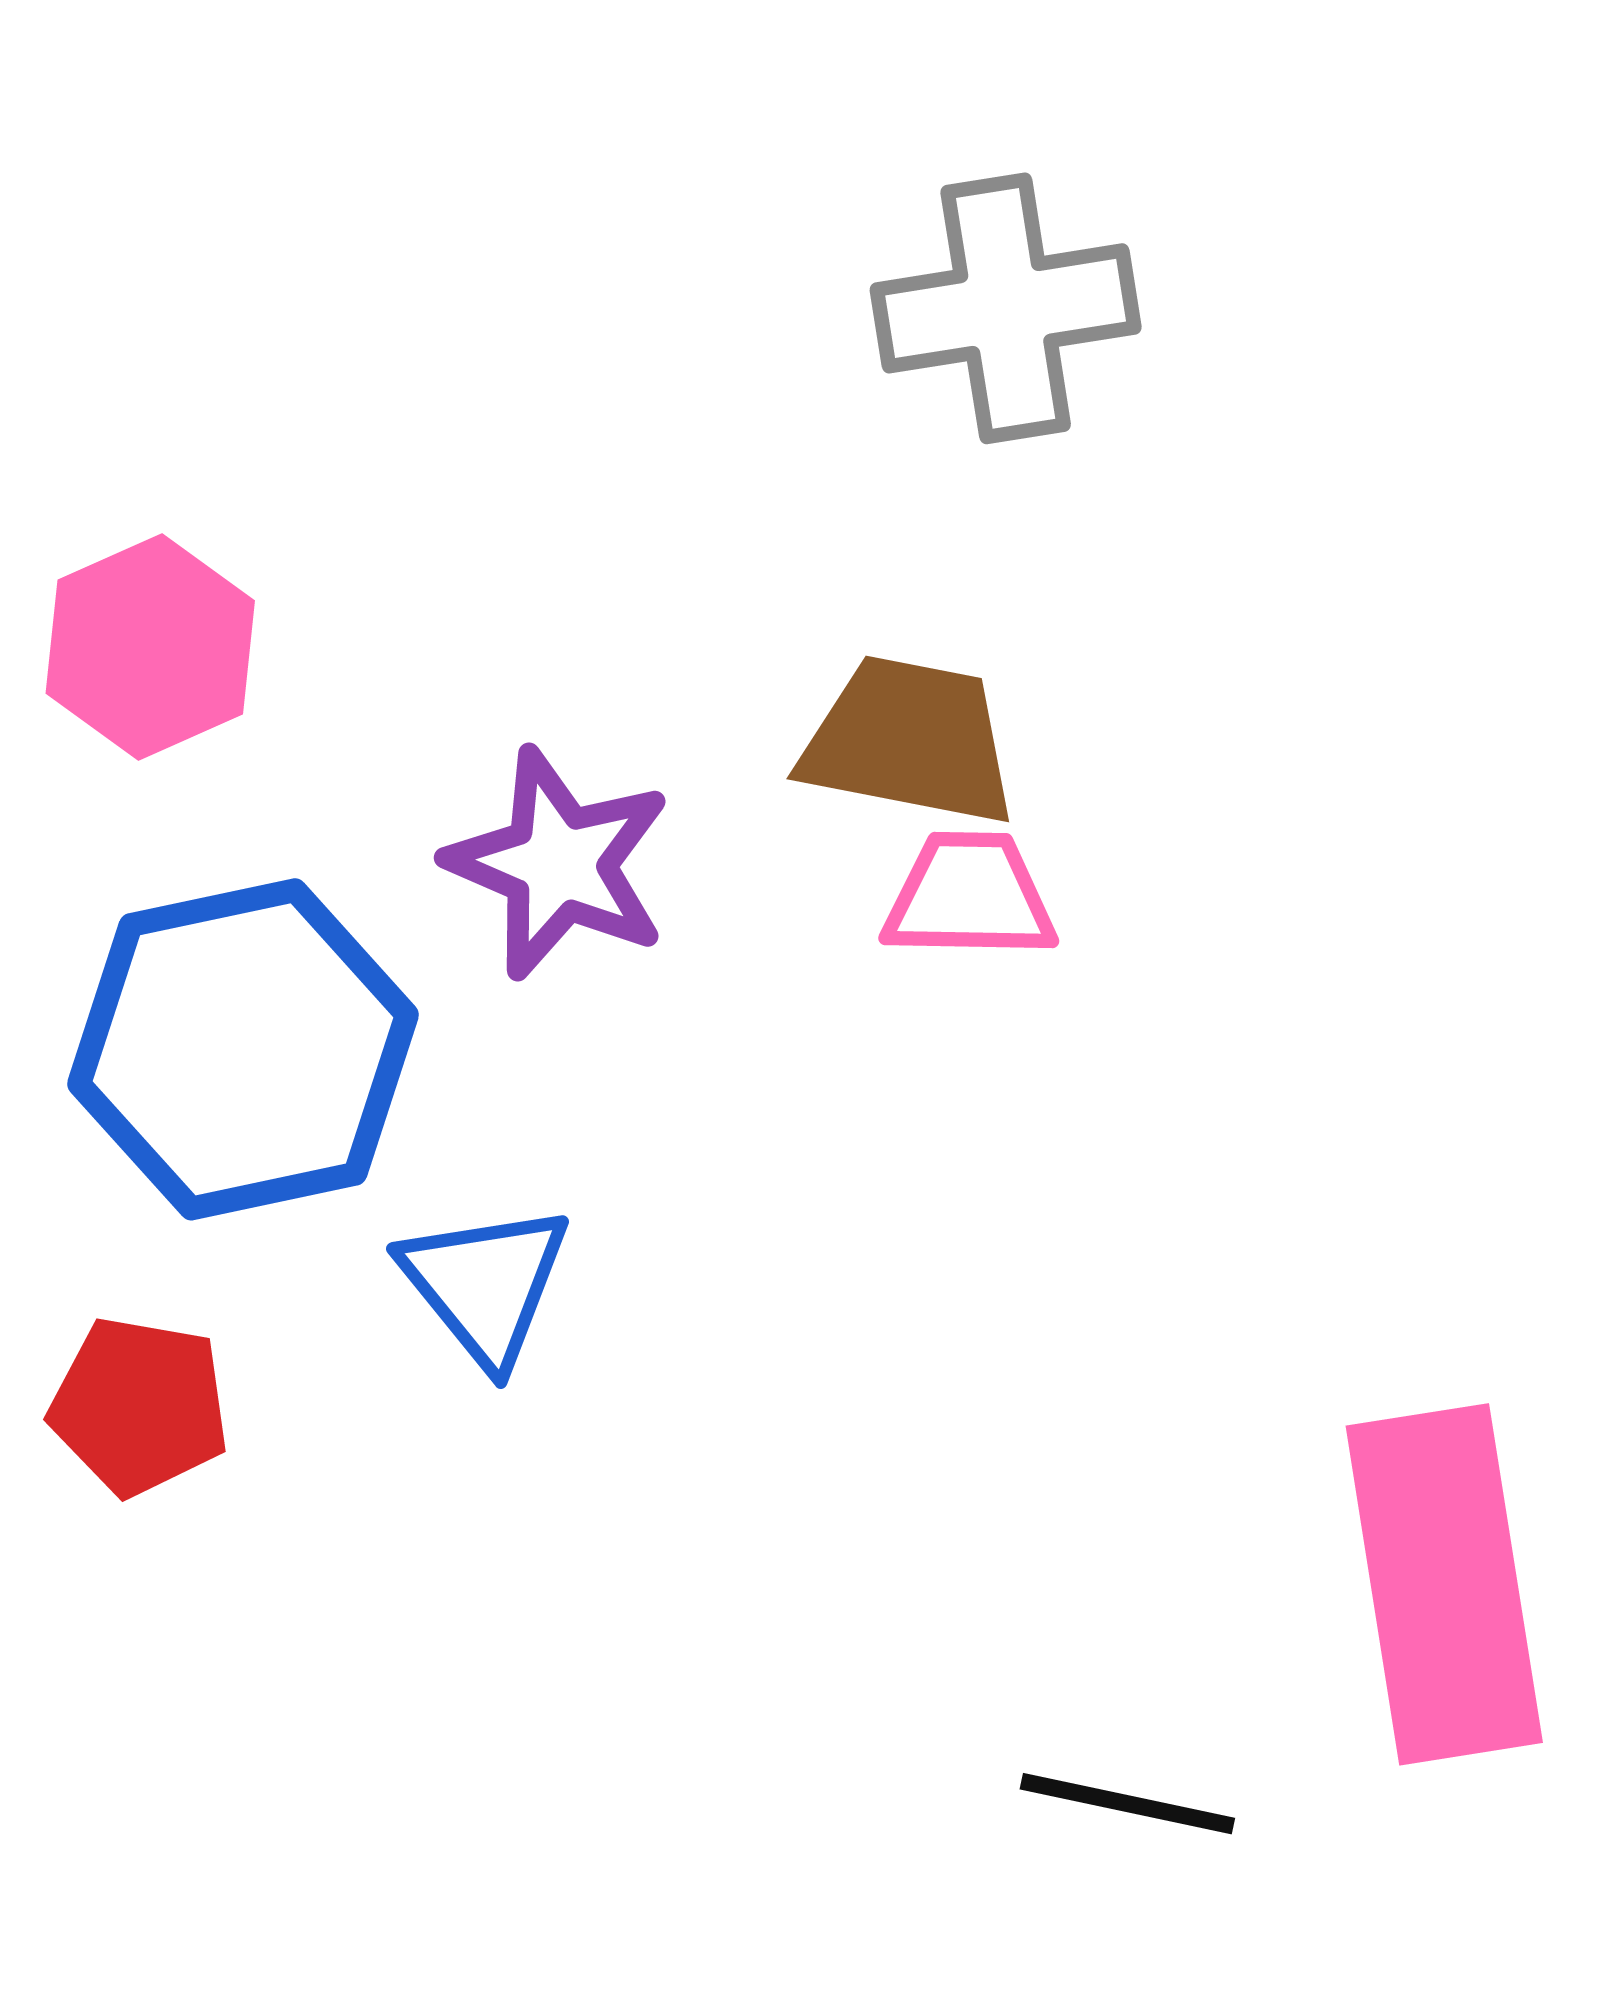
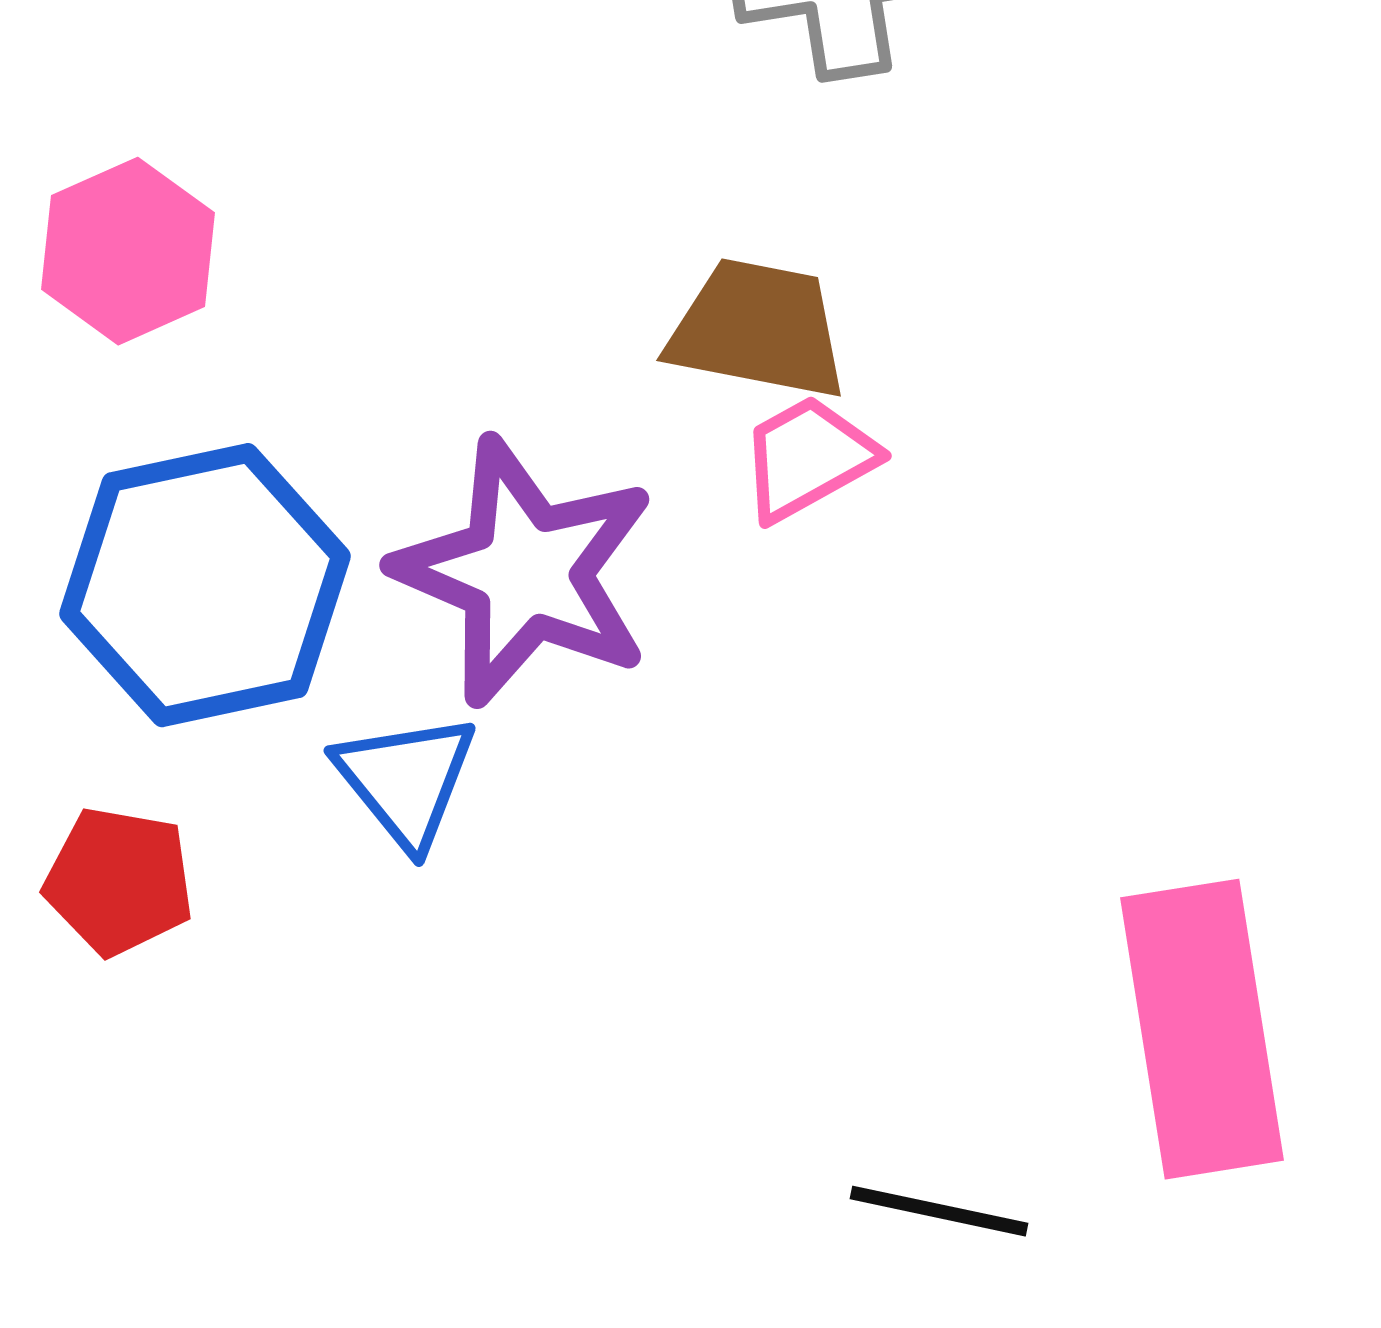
purple star: (559, 864) -> (525, 572), moved, size x1.4
pink trapezoid: (970, 896) -> (808, 458), turned -30

